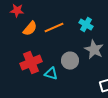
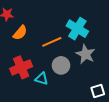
cyan cross: (86, 25) -> (77, 29), size x1.5
orange line: (54, 28) -> (52, 42), moved

